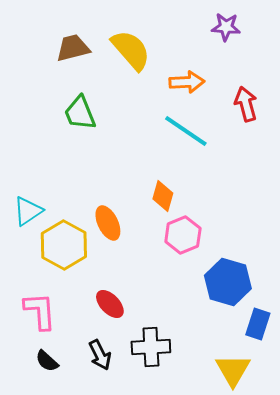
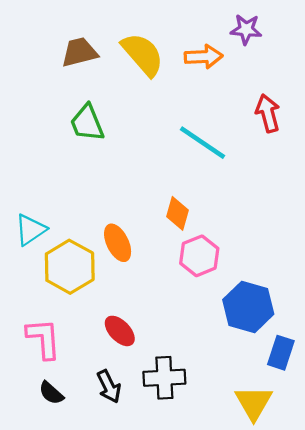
orange arrow: (187, 82) -> (204, 57), moved

